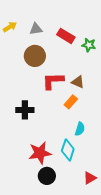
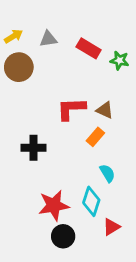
brown circle: (35, 56) -> (19, 67), moved
cyan semicircle: (80, 129) -> (107, 173), turned -48
red triangle: (90, 178) -> (111, 227), moved

